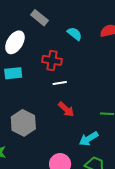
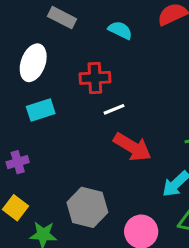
red arrow: (66, 109) -> (132, 147), size x1.4
gray hexagon: (23, 123) -> (87, 207), moved

